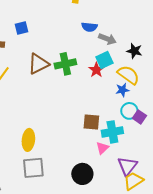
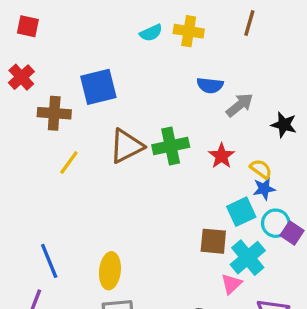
blue square: (21, 28) -> (98, 87), size x1.6
gray arrow: (107, 39) -> (240, 105), turned -60
cyan square: (104, 60) -> (241, 212), moved
yellow semicircle: (128, 75) -> (261, 169), moved, size x0.6
cyan cross: (112, 132) -> (248, 258), turned -30

